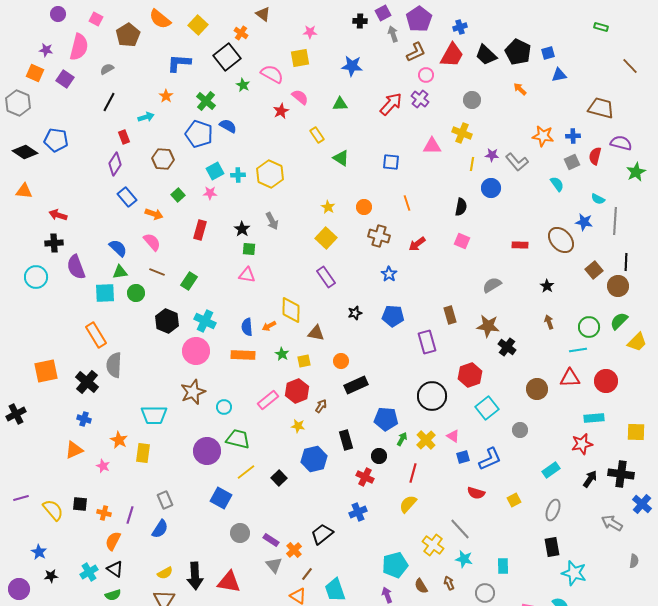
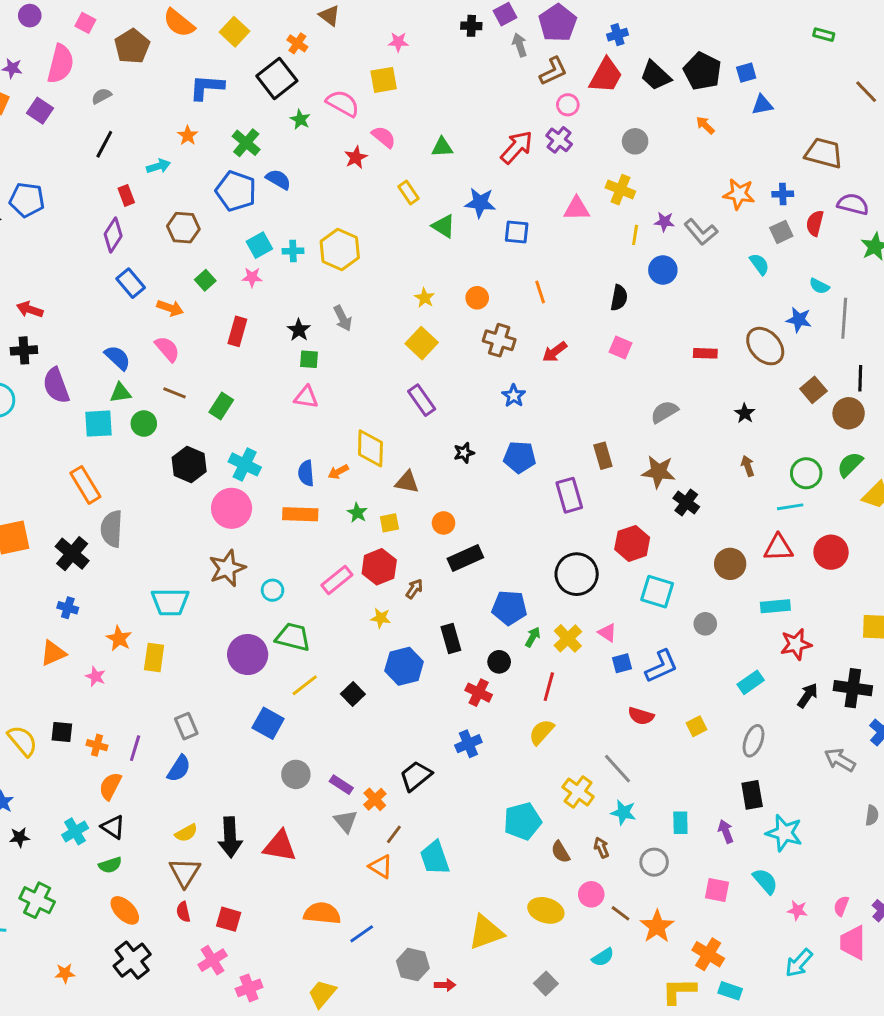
blue star: (352, 66) -> (480, 203), moved
cyan square: (487, 408) -> (657, 592), turned -35
cyan rectangle: (594, 418) -> (775, 606), moved
purple arrow: (387, 595) -> (726, 831), moved

